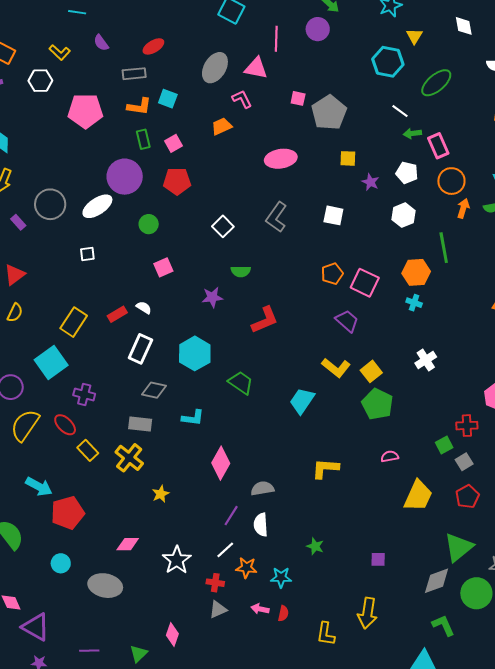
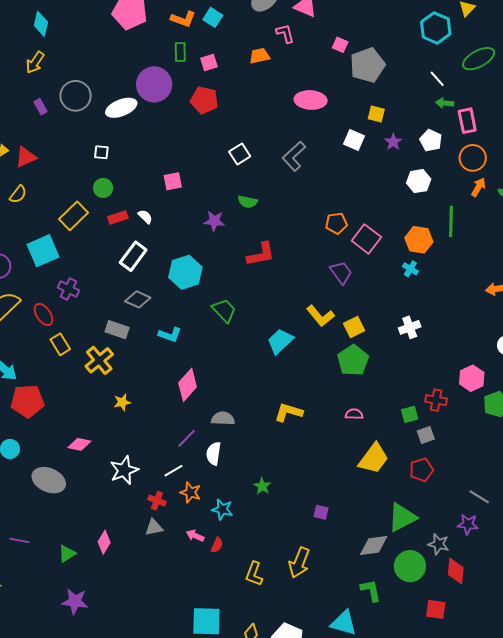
white square: (333, 215) -> (354, 140), moved
green circle: (149, 224) -> (103, 188), moved

